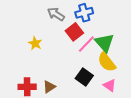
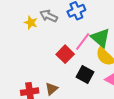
red square: (74, 32) -> (65, 54), moved
yellow star: (35, 43) -> (31, 23), moved

